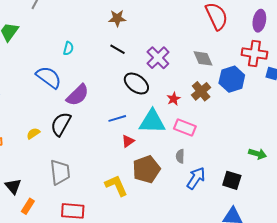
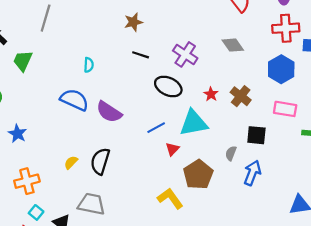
blue hexagon: (232, 79) -> (281, 69), moved
brown cross: (201, 91) -> (241, 96), moved
purple semicircle: (78, 95) -> (109, 112), turned 90
black semicircle: (61, 124) -> (100, 161), moved
pink rectangle: (185, 127) -> (285, 109), moved
gray semicircle: (180, 156) -> (231, 153), turned 32
gray trapezoid: (60, 172) -> (91, 204), moved, turned -60
black square: (232, 180) -> (256, 135), moved

